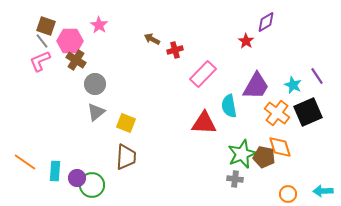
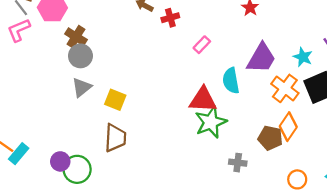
brown cross: (76, 60) -> (76, 37), moved
pink rectangle: (203, 74) -> (202, 45), size x0.6
orange diamond: (280, 147) -> (288, 127), turned 50
green star: (242, 154) -> (211, 122), moved
cyan rectangle: (55, 171) -> (19, 154), moved, turned 36

